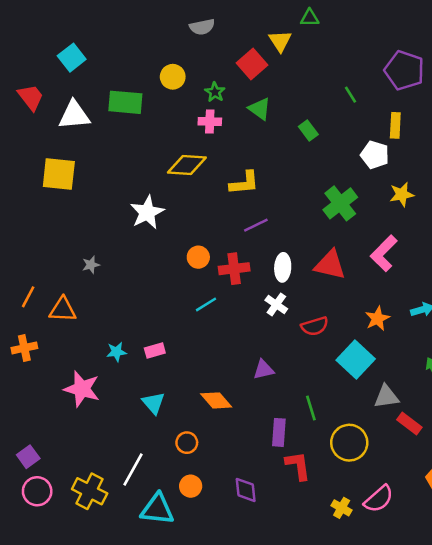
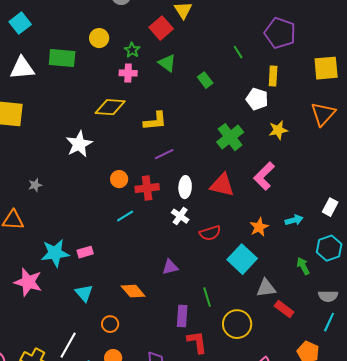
cyan star: (116, 352) -> (55, 253), size x1.8

